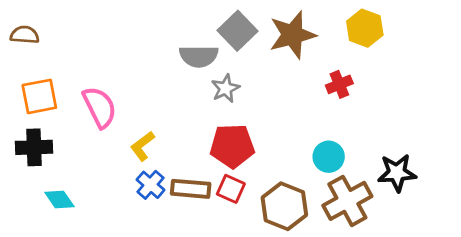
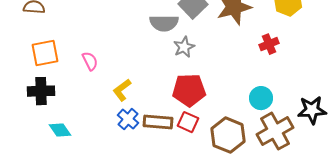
pink semicircle: (100, 107) -> (90, 61), size x0.6

